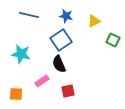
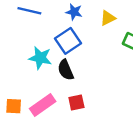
cyan star: (21, 54) -> (40, 58), moved
pink rectangle: (42, 81) -> (43, 105), moved, size x1.5

